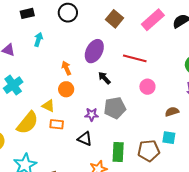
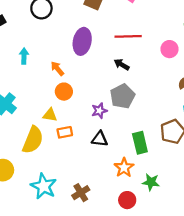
cyan arrow: (38, 39) -> (24, 56), moved
black arrow: (104, 78) -> (122, 65), moved
pink circle: (147, 87) -> (169, 49), moved

